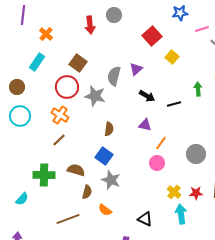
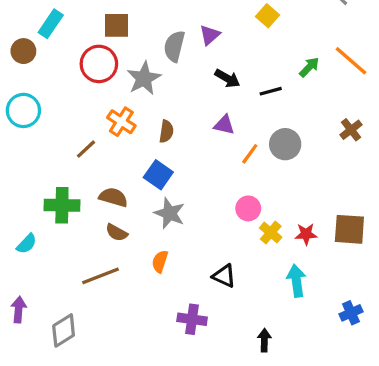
brown square: (78, 63) -> (117, 25), turned -36
brown circle: (17, 87) -> (23, 51), moved
green arrow: (198, 89) -> (309, 67), turned 48
gray star: (95, 96) -> (144, 78), turned 30
orange cross: (60, 115) -> (121, 122), moved
gray circle: (196, 154) -> (285, 144), moved
pink circle: (157, 163) -> (248, 208), moved
brown semicircle: (87, 192) -> (117, 233), moved, turned 104
orange semicircle: (105, 210) -> (160, 261), turned 72
cyan arrow: (181, 214) -> (296, 281), moved

